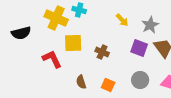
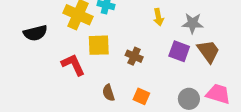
yellow arrow: (122, 20) -> (158, 17), turned 32
gray star: (150, 25) -> (193, 23), turned 30
gray circle: (140, 80) -> (189, 99), moved

